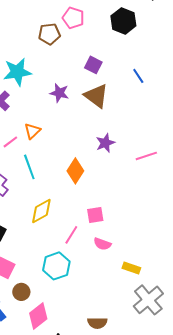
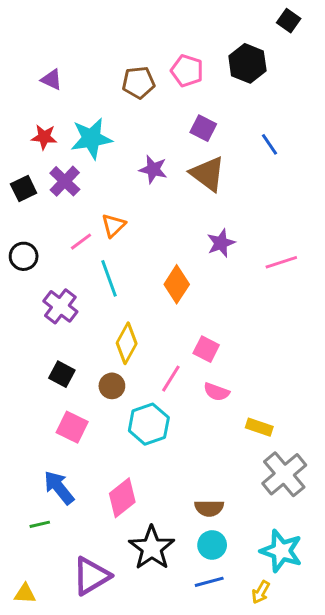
pink pentagon: (73, 18) -> (187, 71), moved
yellow diamond: (41, 211) -> (127, 343), turned -32
pink square: (95, 215) -> (206, 349), turned 36
brown circle: (21, 292) -> (112, 386), moved

